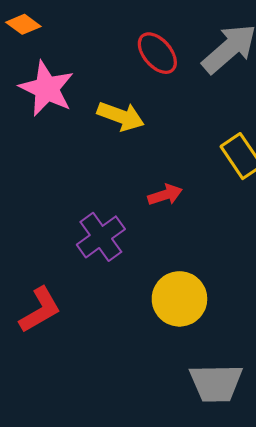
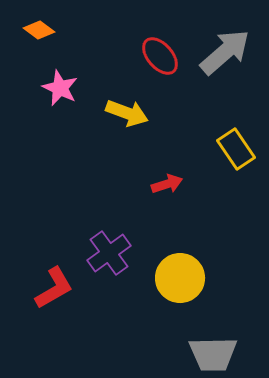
pink star: (47, 89) -> (60, 88), size x0.7
purple cross: (101, 237) -> (109, 253), moved

